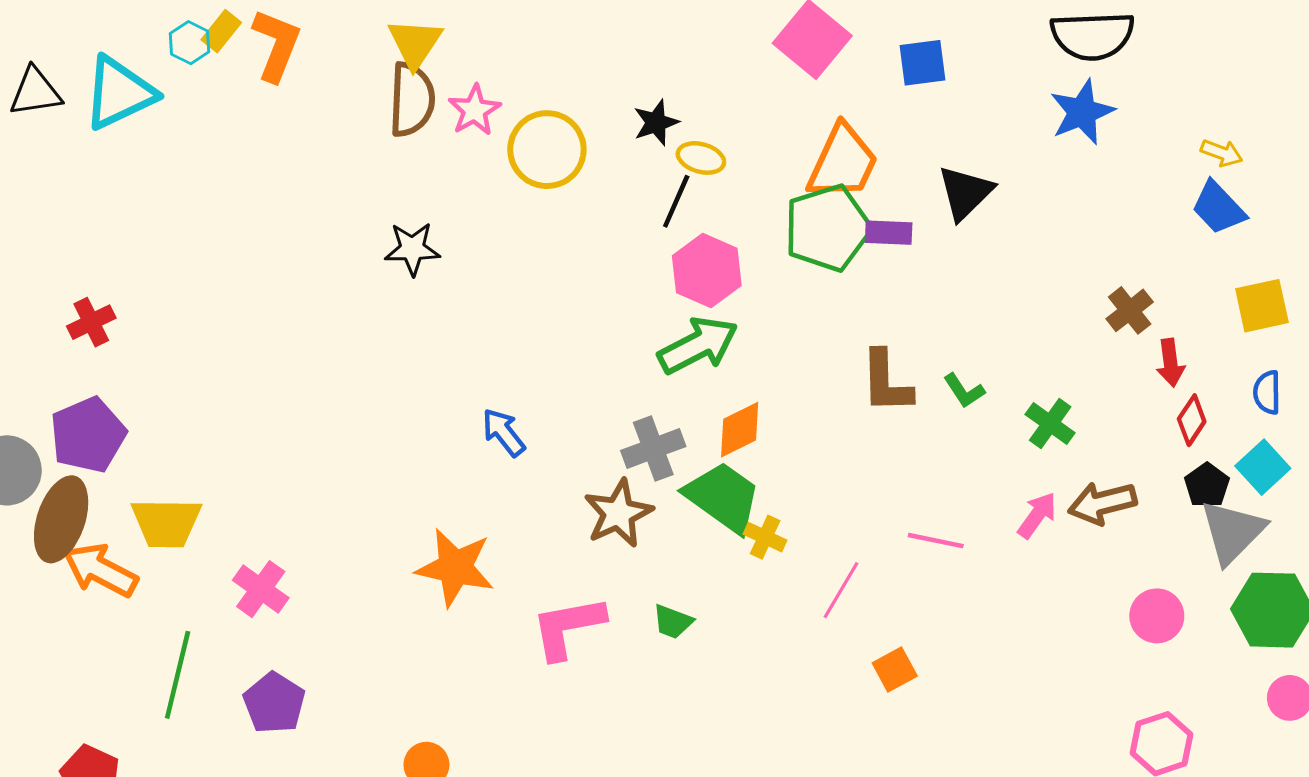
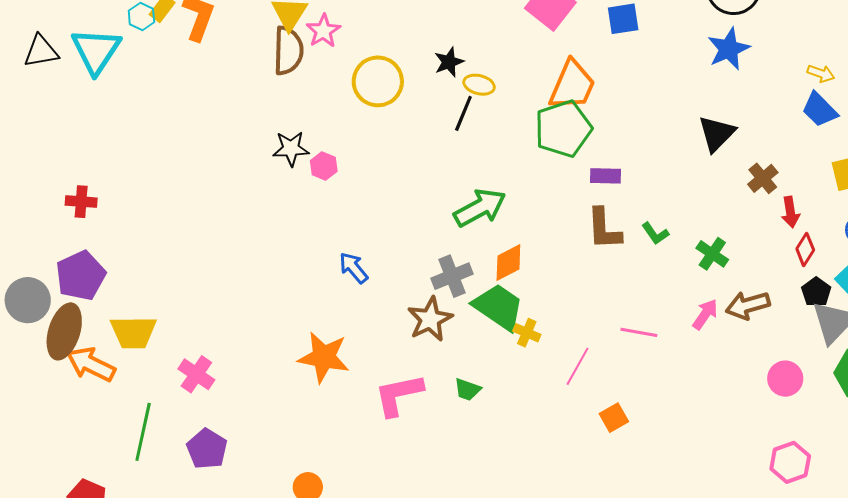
cyan triangle: (119, 93) -> (96, 51), turned -30
pink star: (474, 110) -> (323, 31), moved
black triangle: (965, 193) -> (717, 134), moved
purple rectangle: (889, 233) -> (605, 176), moved
pink hexagon: (707, 271) -> (324, 166), moved, size x0.6
red cross: (91, 322) -> (81, 202), turned 32

